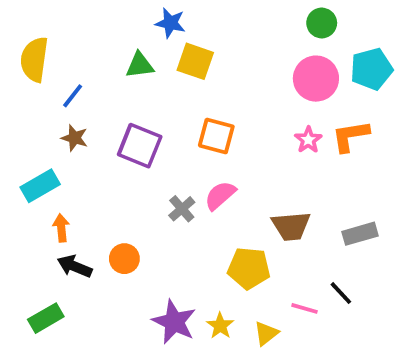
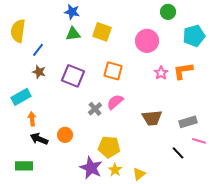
blue star: (170, 23) -> (72, 12), moved
pink circle: (316, 79) -> (147, 41), moved
yellow pentagon: (249, 268) -> (109, 147), moved
pink line: (304, 308) -> (199, 141), moved
green rectangle: (46, 318) -> (24, 166), turned 30

